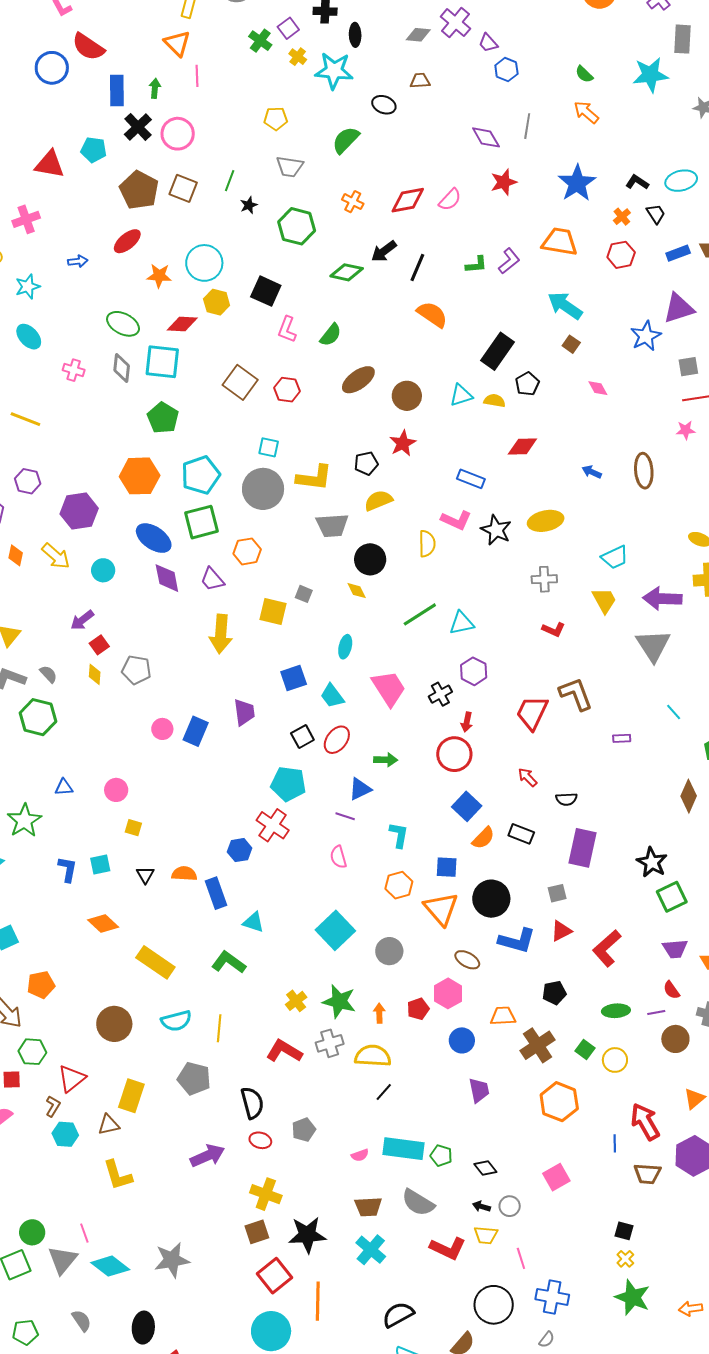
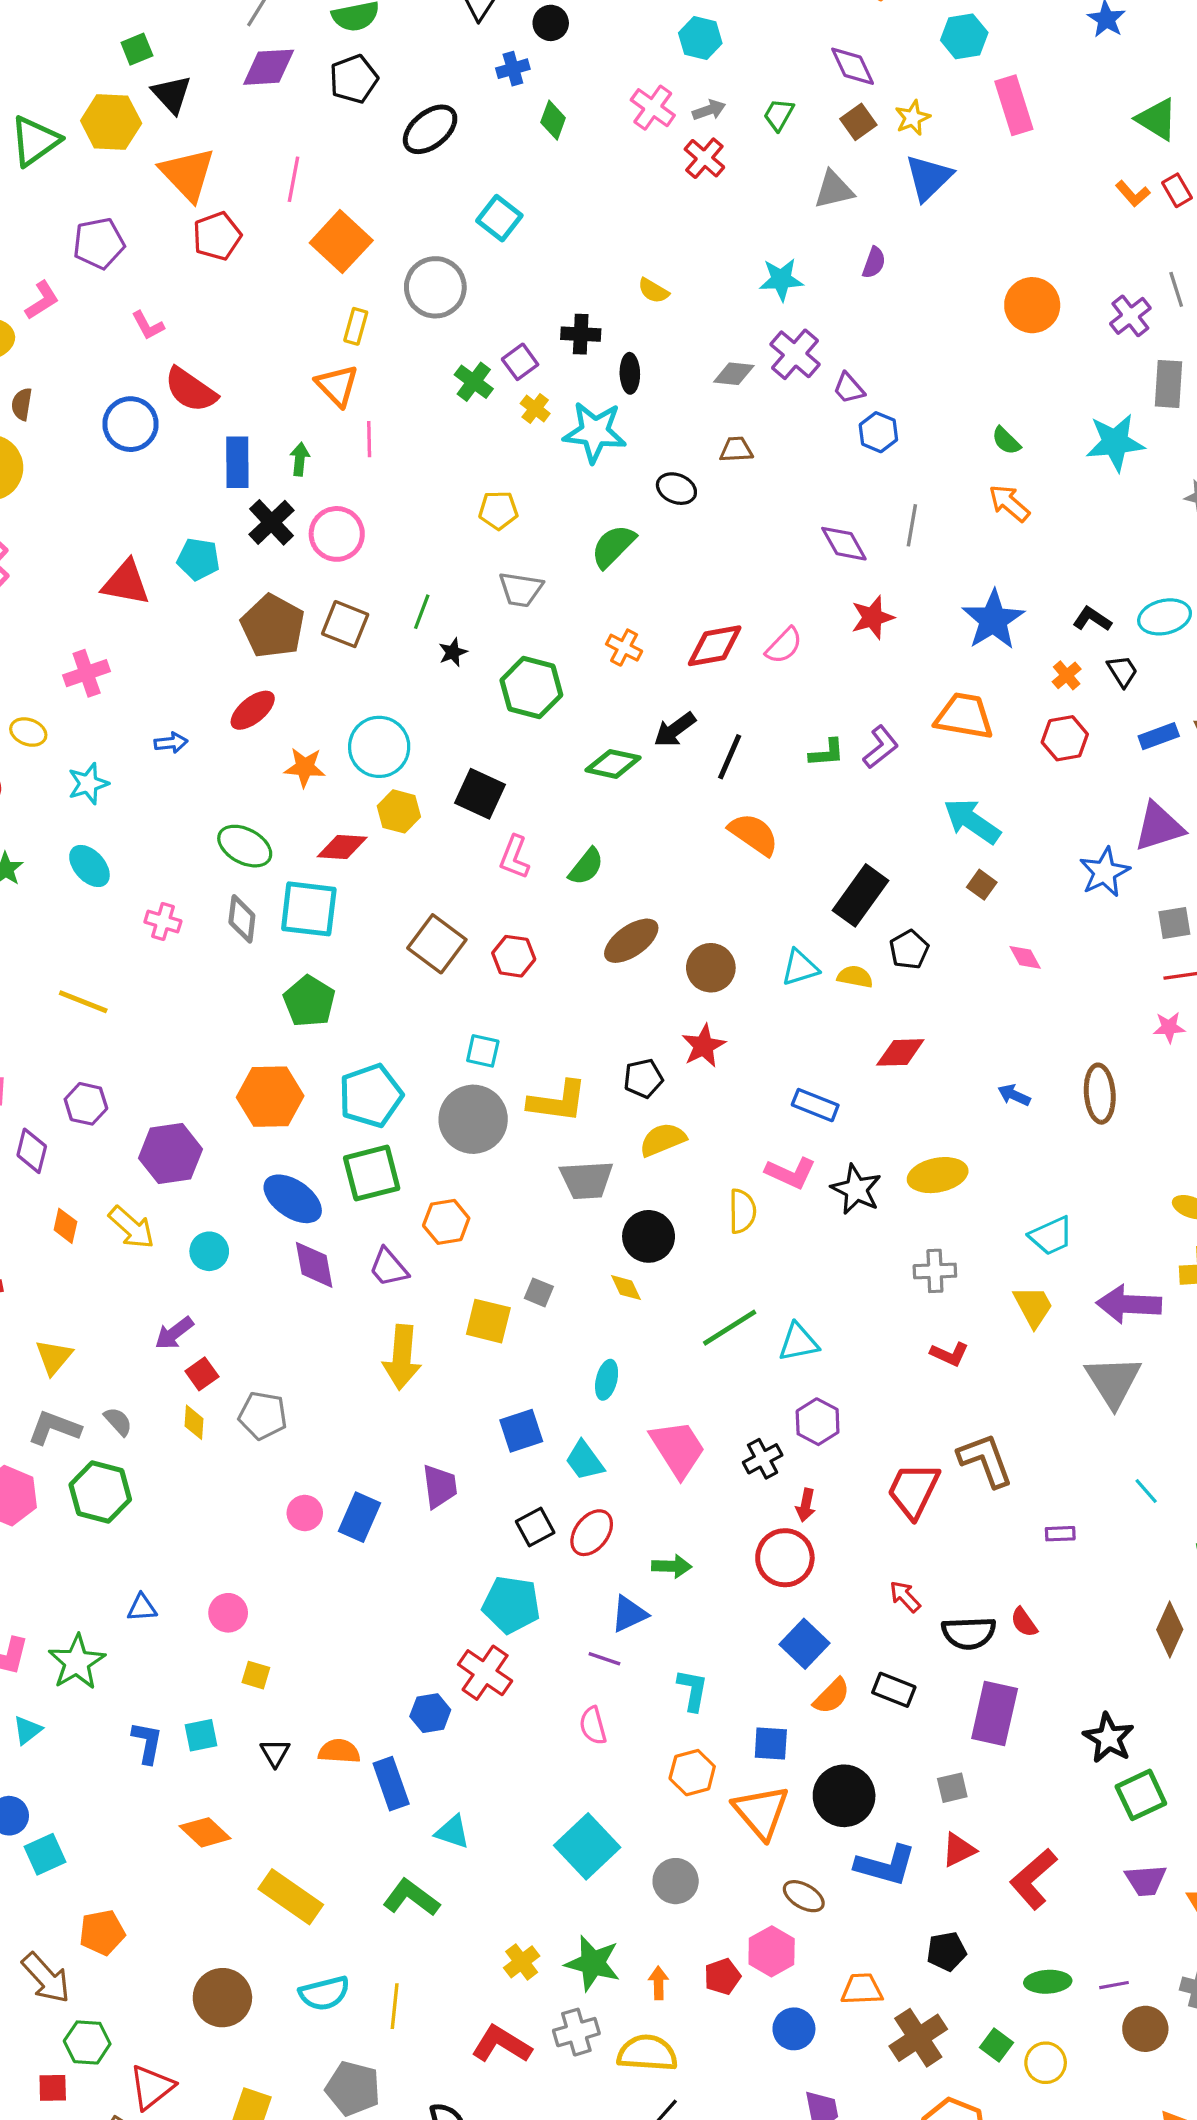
black semicircle: (566, 799) -> (969, 1633), size x1.5
red semicircle: (671, 990) -> (1024, 1622), moved

